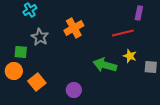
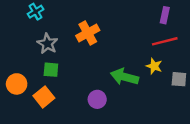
red line: (123, 33) -> (165, 41), moved
green square: (21, 52) -> (51, 70), moved
purple circle: (74, 90) -> (97, 99), moved

